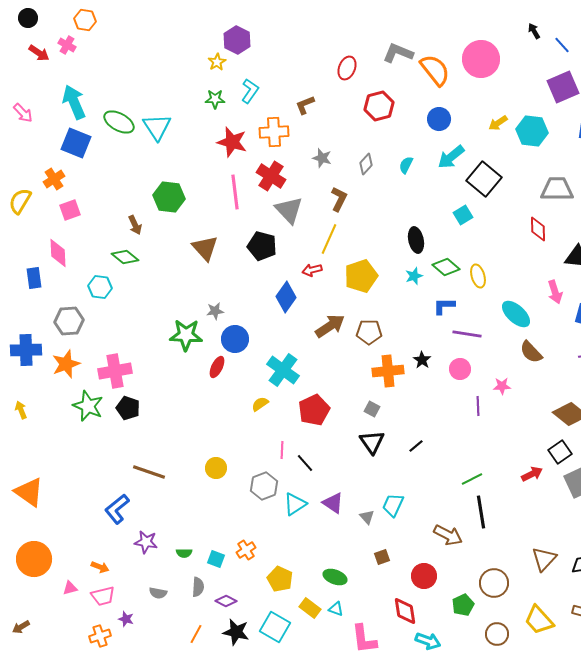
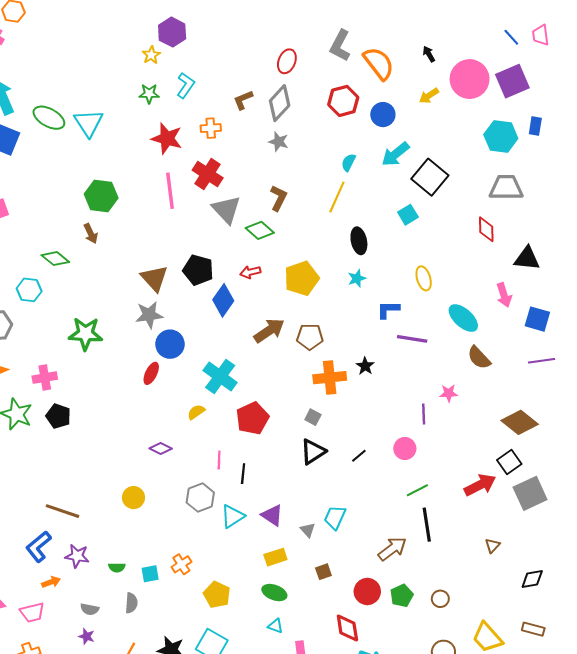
black arrow: (534, 31) -> (429, 54), moved
gray L-shape: (398, 53) -> (340, 46), turned -84
pink circle: (481, 59) -> (470, 79), moved
red hexagon: (379, 106) -> (343, 101), moved
yellow arrow: (498, 123) -> (429, 96), moved
cyan hexagon: (532, 131) -> (501, 136), moved
orange cross: (274, 132) -> (211, 128), size x0.7
gray star: (322, 158) -> (279, 142), moved
gray diamond: (366, 164) -> (280, 103), moved, size x1.6
brown arrow: (135, 225) -> (91, 233), moved
yellow line: (329, 239) -> (337, 197), moved
black pentagon: (262, 246) -> (198, 270), moved
brown triangle: (205, 248) -> (154, 278), moved
green diamond: (446, 267) -> (260, 230), moved
gray star: (215, 311) -> (149, 315), size x1.5
green star: (186, 335) -> (85, 334), moved
pink circle: (460, 369) -> (405, 448), moved
pink cross: (115, 371) -> (45, 378), size x0.7
black triangle: (372, 442) -> (313, 452), turned 32
black line: (305, 463) -> (243, 474), turned 48
yellow circle: (216, 468) -> (133, 498), moved
brown line: (149, 472) -> (62, 511), moved
red arrow: (532, 474) -> (480, 485), size x1.4
blue L-shape: (117, 509) -> (38, 547), moved
brown arrow: (448, 535) -> (392, 549), turned -64
cyan square: (216, 559) -> (150, 574), turned -30
brown triangle: (544, 559) -> (493, 546), moved, size x0.6
orange arrow: (100, 567) -> (51, 582), moved, turned -42
brown circle: (494, 583) -> (440, 599), size x0.6
purple diamond: (226, 601) -> (161, 448), moved
green pentagon: (463, 605) -> (402, 596), moved
yellow rectangle: (310, 608) -> (275, 557), moved, turned -55
purple star: (126, 619) -> (87, 636), moved

